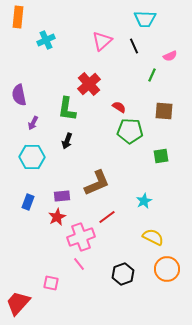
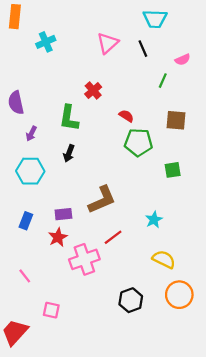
red cross: (89, 84) -> (93, 90), size x0.7
pink line: (79, 264) -> (25, 276), moved

